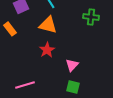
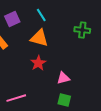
pink triangle: (72, 65) -> (63, 78), turned 32

